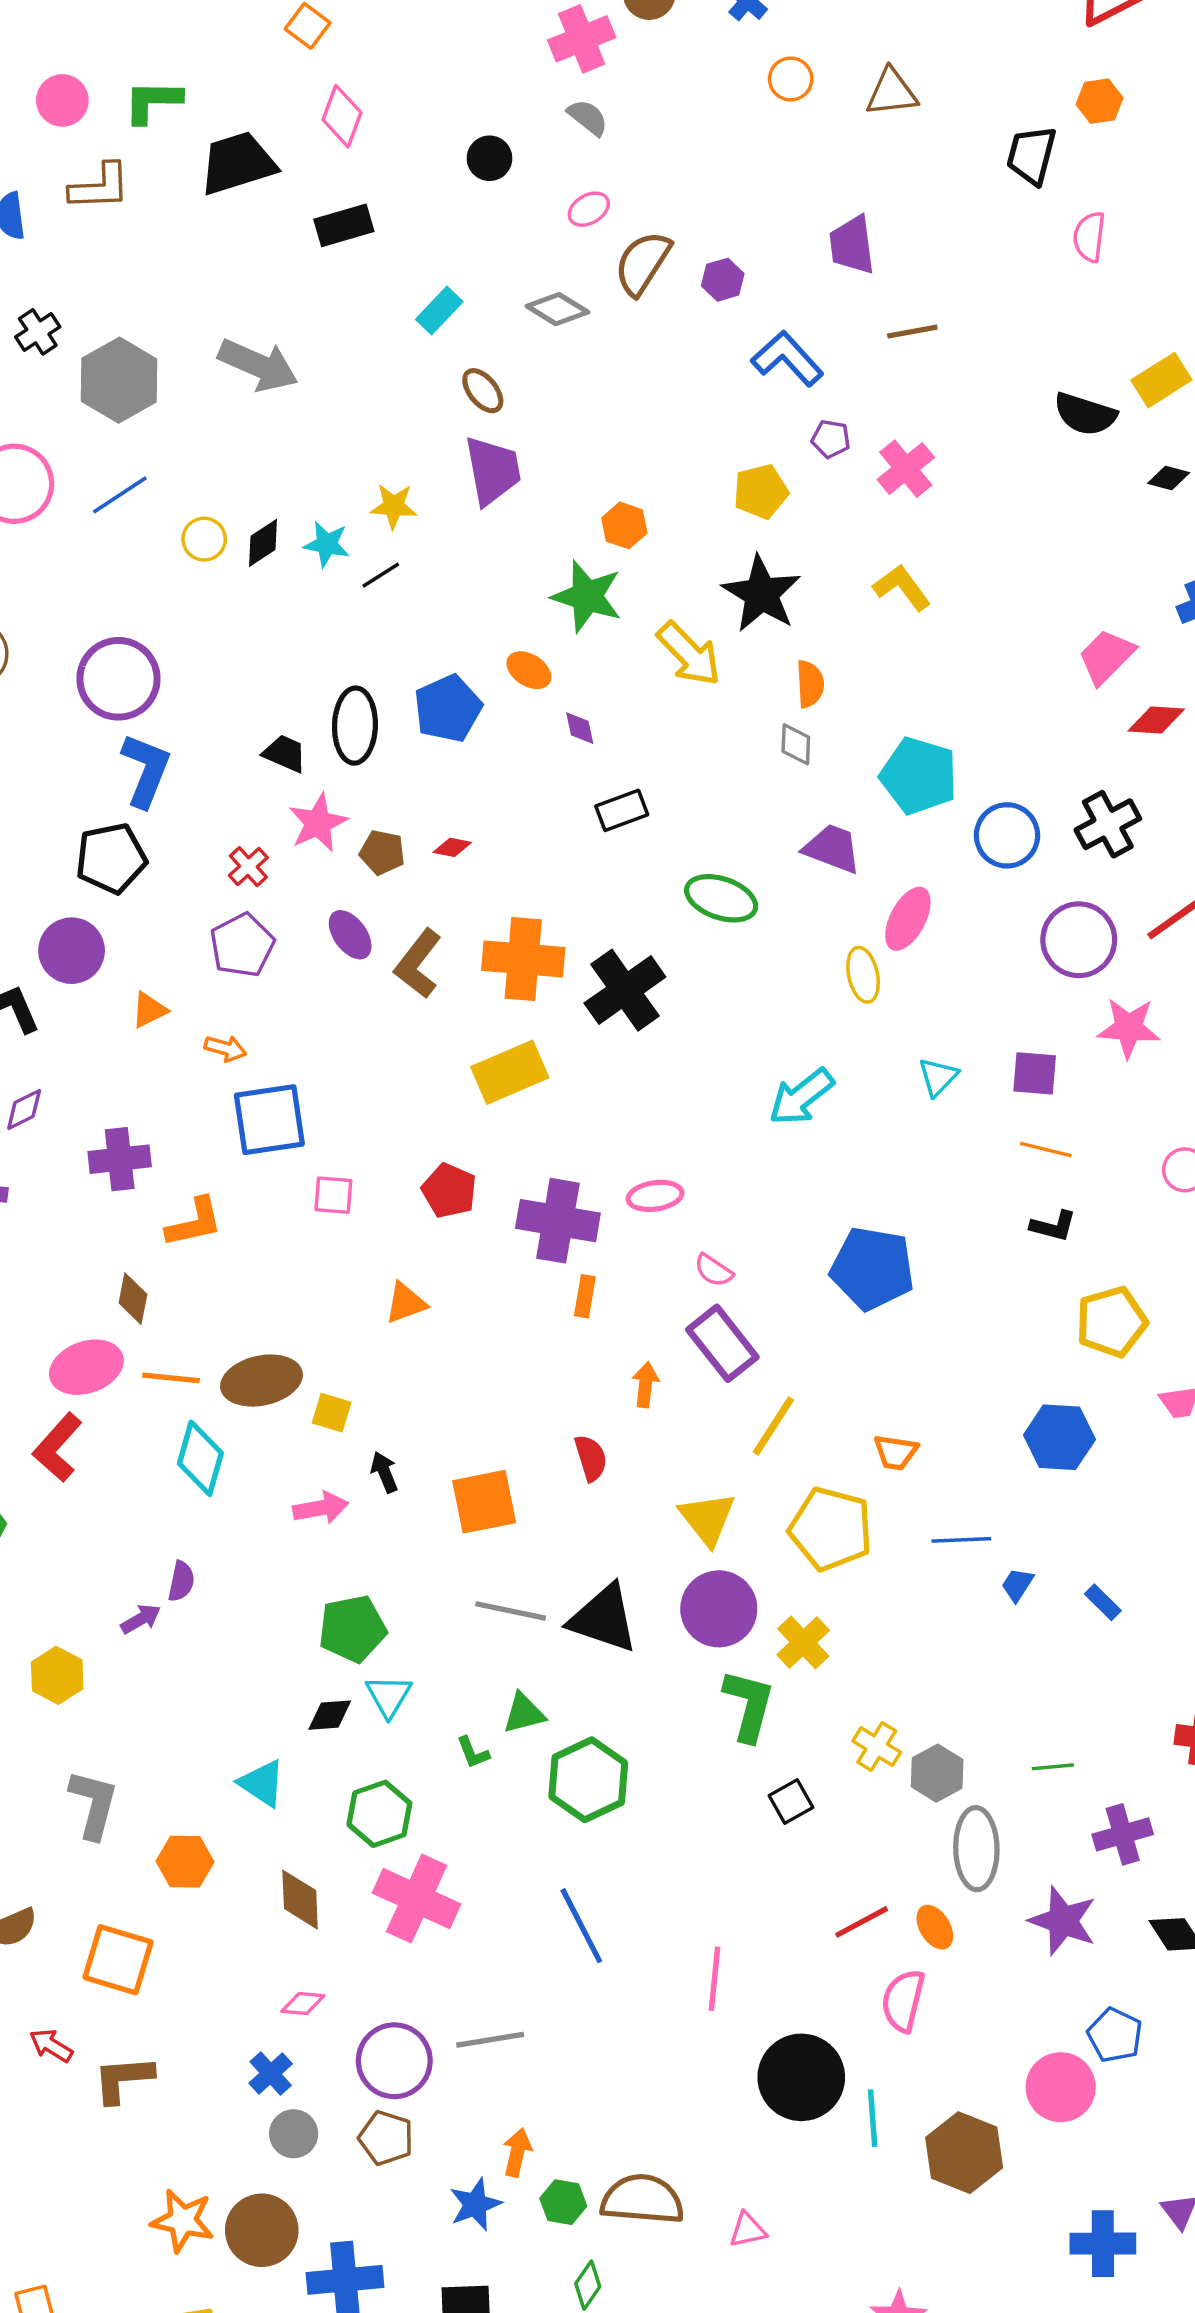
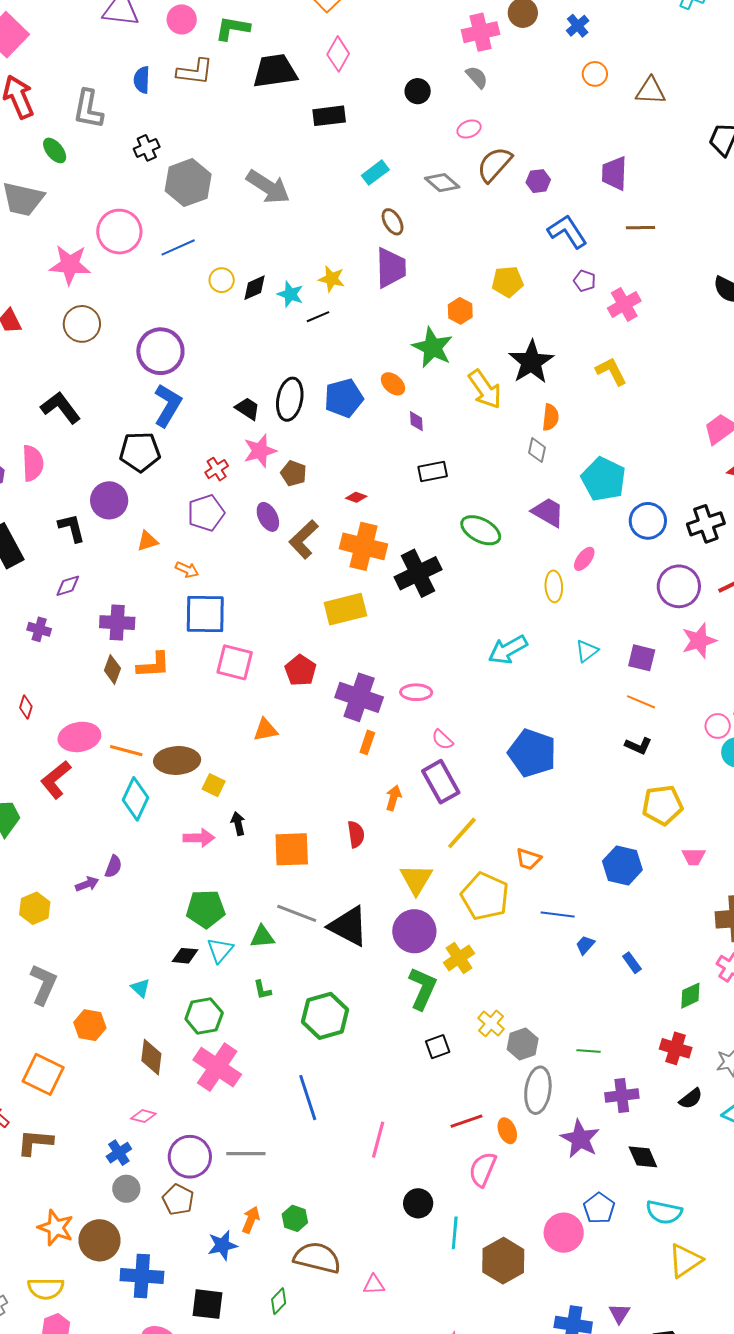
yellow pentagon: (761, 491) -> (508, 282), moved
red diamond: (452, 847) -> (356, 497), moved
pink ellipse: (908, 919) -> (584, 559), size x0.7
pink star: (1129, 1028) -> (699, 641), turned -30
pink square: (333, 1195) -> (235, 662), size x1.5
brown diamond: (133, 1299) -> (112, 669), moved
green triangle: (524, 1713) -> (262, 937), moved
cyan triangle: (262, 1783) -> (140, 988), size x0.7
black circle: (801, 2077) -> (418, 1203), size x0.6
green hexagon: (563, 2202) -> (295, 1218), moved

